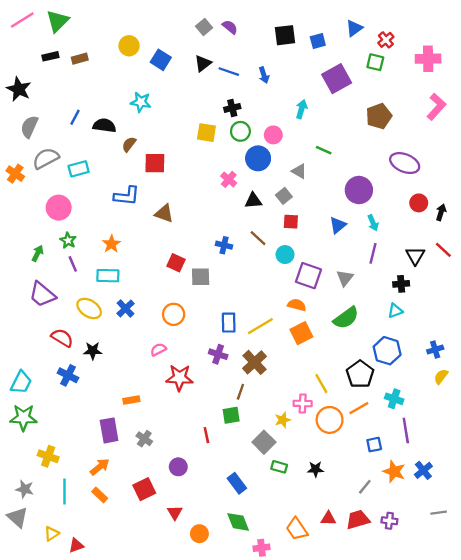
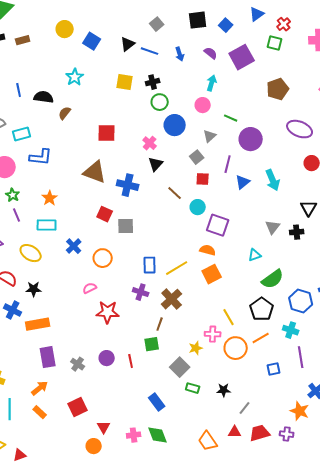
gray square: (204, 27) -> (157, 24), moved
purple semicircle: (230, 27) -> (211, 53), moved
blue square: (318, 41) -> (226, 25), turned -32
cyan star: (141, 102) -> (75, 77), turned 30
blue line: (75, 117) -> (19, 90), turned -40
yellow square: (206, 133) -> (125, 82), moved
pink circle: (273, 135) -> (203, 105), moved
red square: (155, 163) -> (107, 133), moved
gray triangle: (299, 171) -> (210, 136), turned 48
purple circle: (359, 190) -> (251, 139), moved
blue L-shape: (127, 196) -> (41, 157), moved
black triangle: (253, 201) -> (156, 164), moved, turned -42
brown triangle: (164, 213) -> (95, 172), size x1.4
cyan arrow: (373, 223) -> (273, 180), size x1.5
blue cross: (224, 245) -> (128, 185), moved, size x1.5
purple line: (373, 253) -> (228, 164), moved
gray triangle: (345, 278) -> (273, 227), moved
blue cross: (126, 308) -> (74, 246), moved
cyan triangle: (395, 311) -> (255, 255), moved
green semicircle: (346, 318) -> (273, 279), moved
blue hexagon: (387, 351) -> (301, 301), moved
orange rectangle: (131, 400) -> (38, 324), moved, size x1.6
purple circle: (178, 467) -> (107, 358), moved
orange star: (394, 472) -> (300, 411), moved
gray line: (365, 487) -> (245, 408), moved
orange circle: (199, 534) -> (94, 446), moved
pink cross: (262, 548) -> (134, 435), moved

